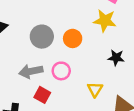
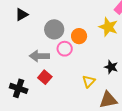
black star: (116, 58) -> (111, 67), moved
pink circle: (61, 71) -> (65, 49), moved

